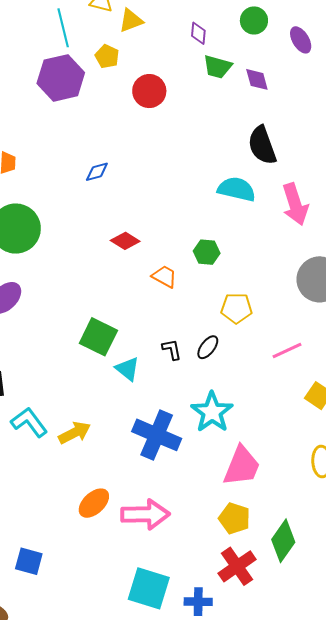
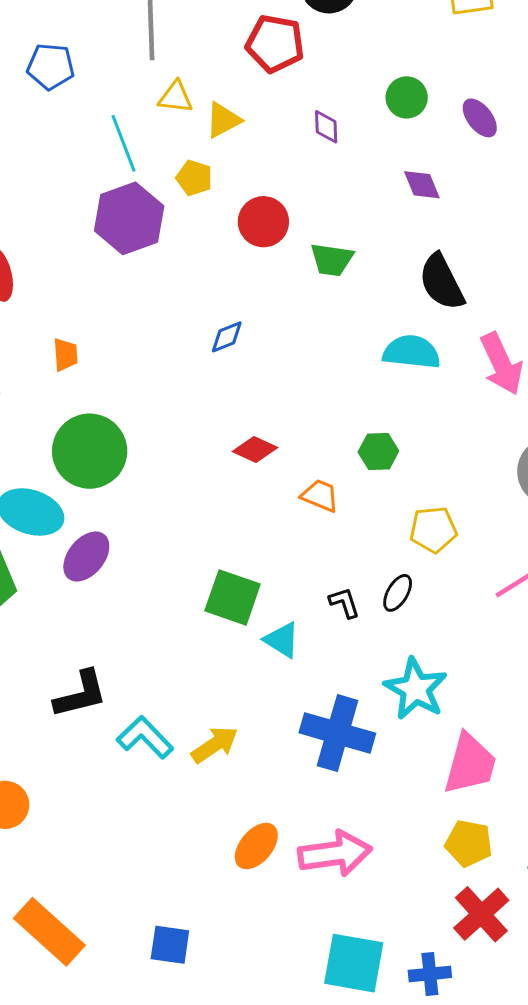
green trapezoid: (217, 67) -> (332, 260), moved
blue diamond: (97, 172) -> (227, 337), moved

